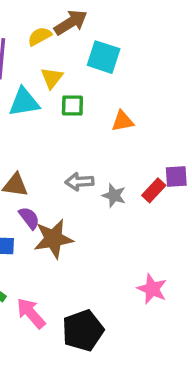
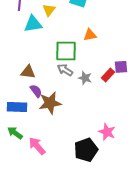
green square: (72, 106) -> (66, 51), moved, size x1.6
gray arrow: (79, 182) -> (65, 70), turned 35
black pentagon: (83, 330) -> (86, 150), moved

